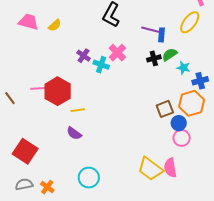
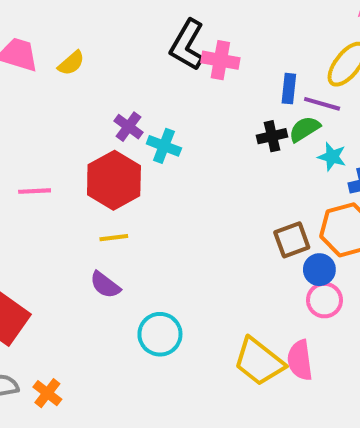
purple line: (150, 30) -> (322, 104), moved
pink cross: (117, 53) -> (220, 60), moved, turned -36
red hexagon: (58, 91) -> (114, 180), moved
cyan circle: (89, 178) -> (160, 334), moved

